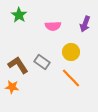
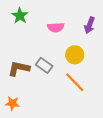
brown L-shape: (18, 65) -> (19, 69), turned -45
orange star: (12, 87) -> (12, 103), moved

